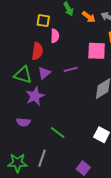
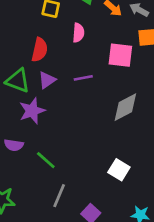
pink semicircle: (55, 36) -> (78, 33), moved
green line: (58, 132) -> (46, 160), moved
gray line: (42, 158) -> (59, 196), moved

